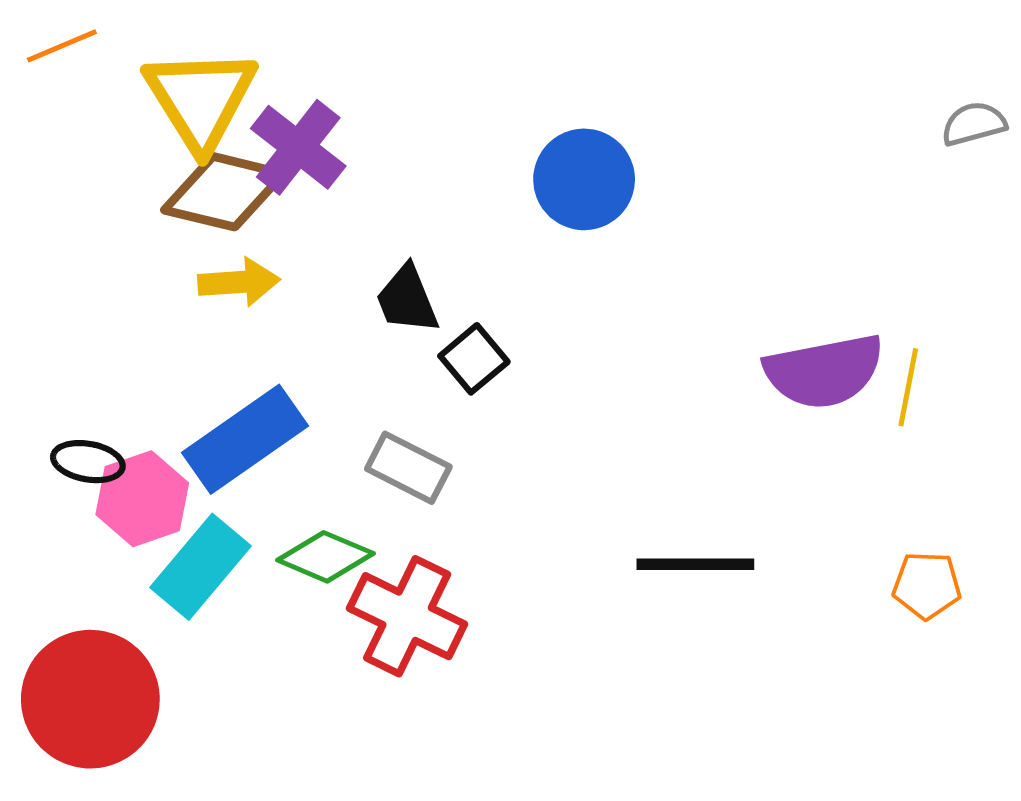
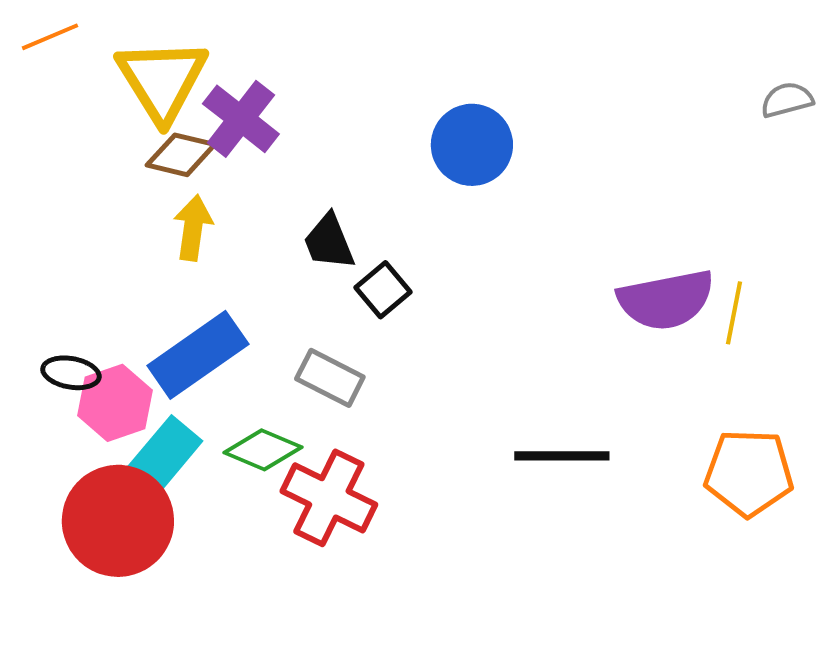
brown diamond: (224, 192) -> (181, 155), size x0.7
yellow arrow: (239, 282) -> (193, 228), turned -78
orange pentagon: (927, 585) -> (749, 473), size x1.6
red circle: (90, 699) -> (118, 521), moved

